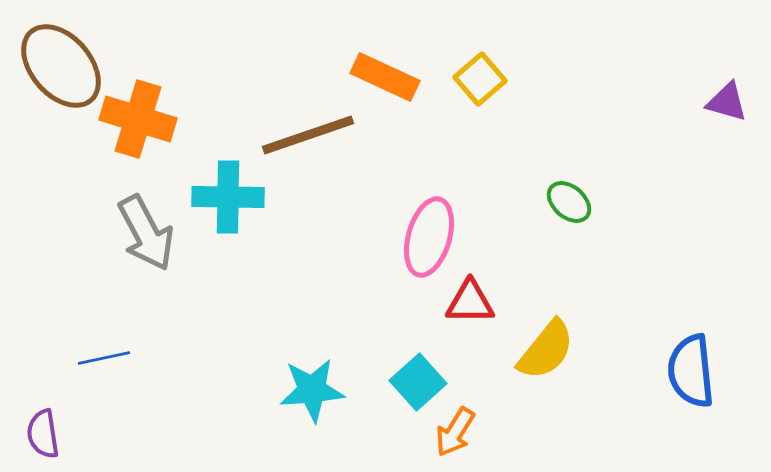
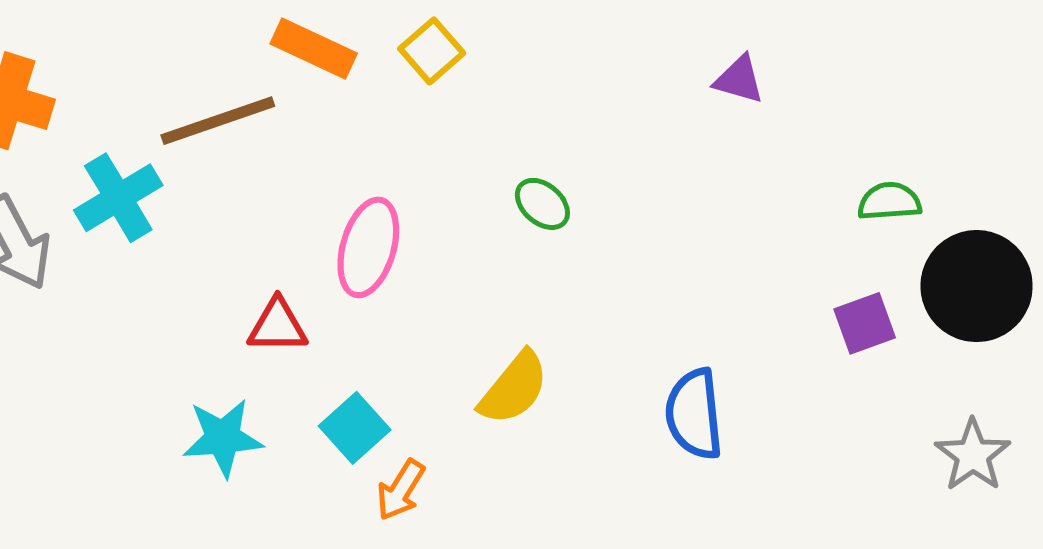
cyan cross: (228, 197) -> (118, 198), turned -32
red triangle: (470, 302) -> (278, 326), moved

